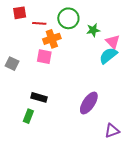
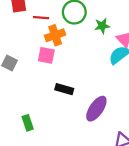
black rectangle: (39, 97) -> (64, 89), moved
green rectangle: (28, 116) -> (28, 123), turned -40

